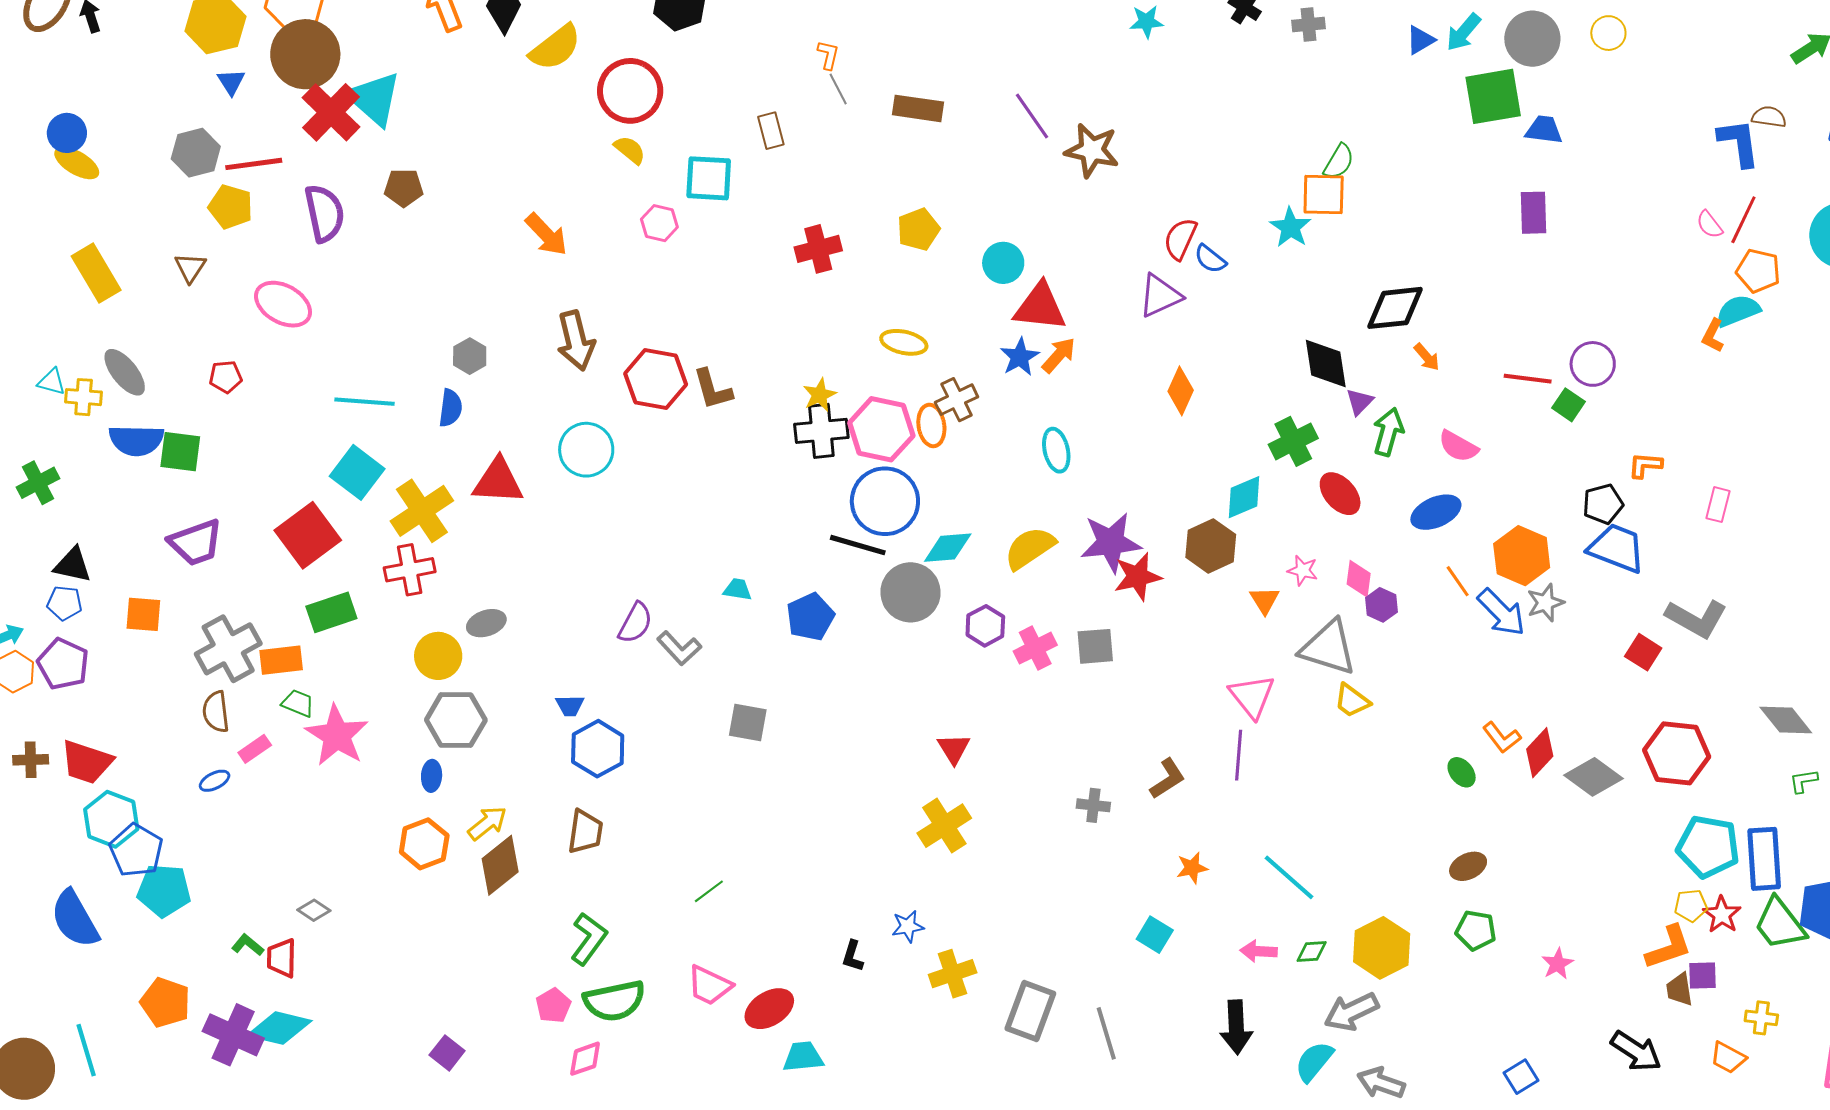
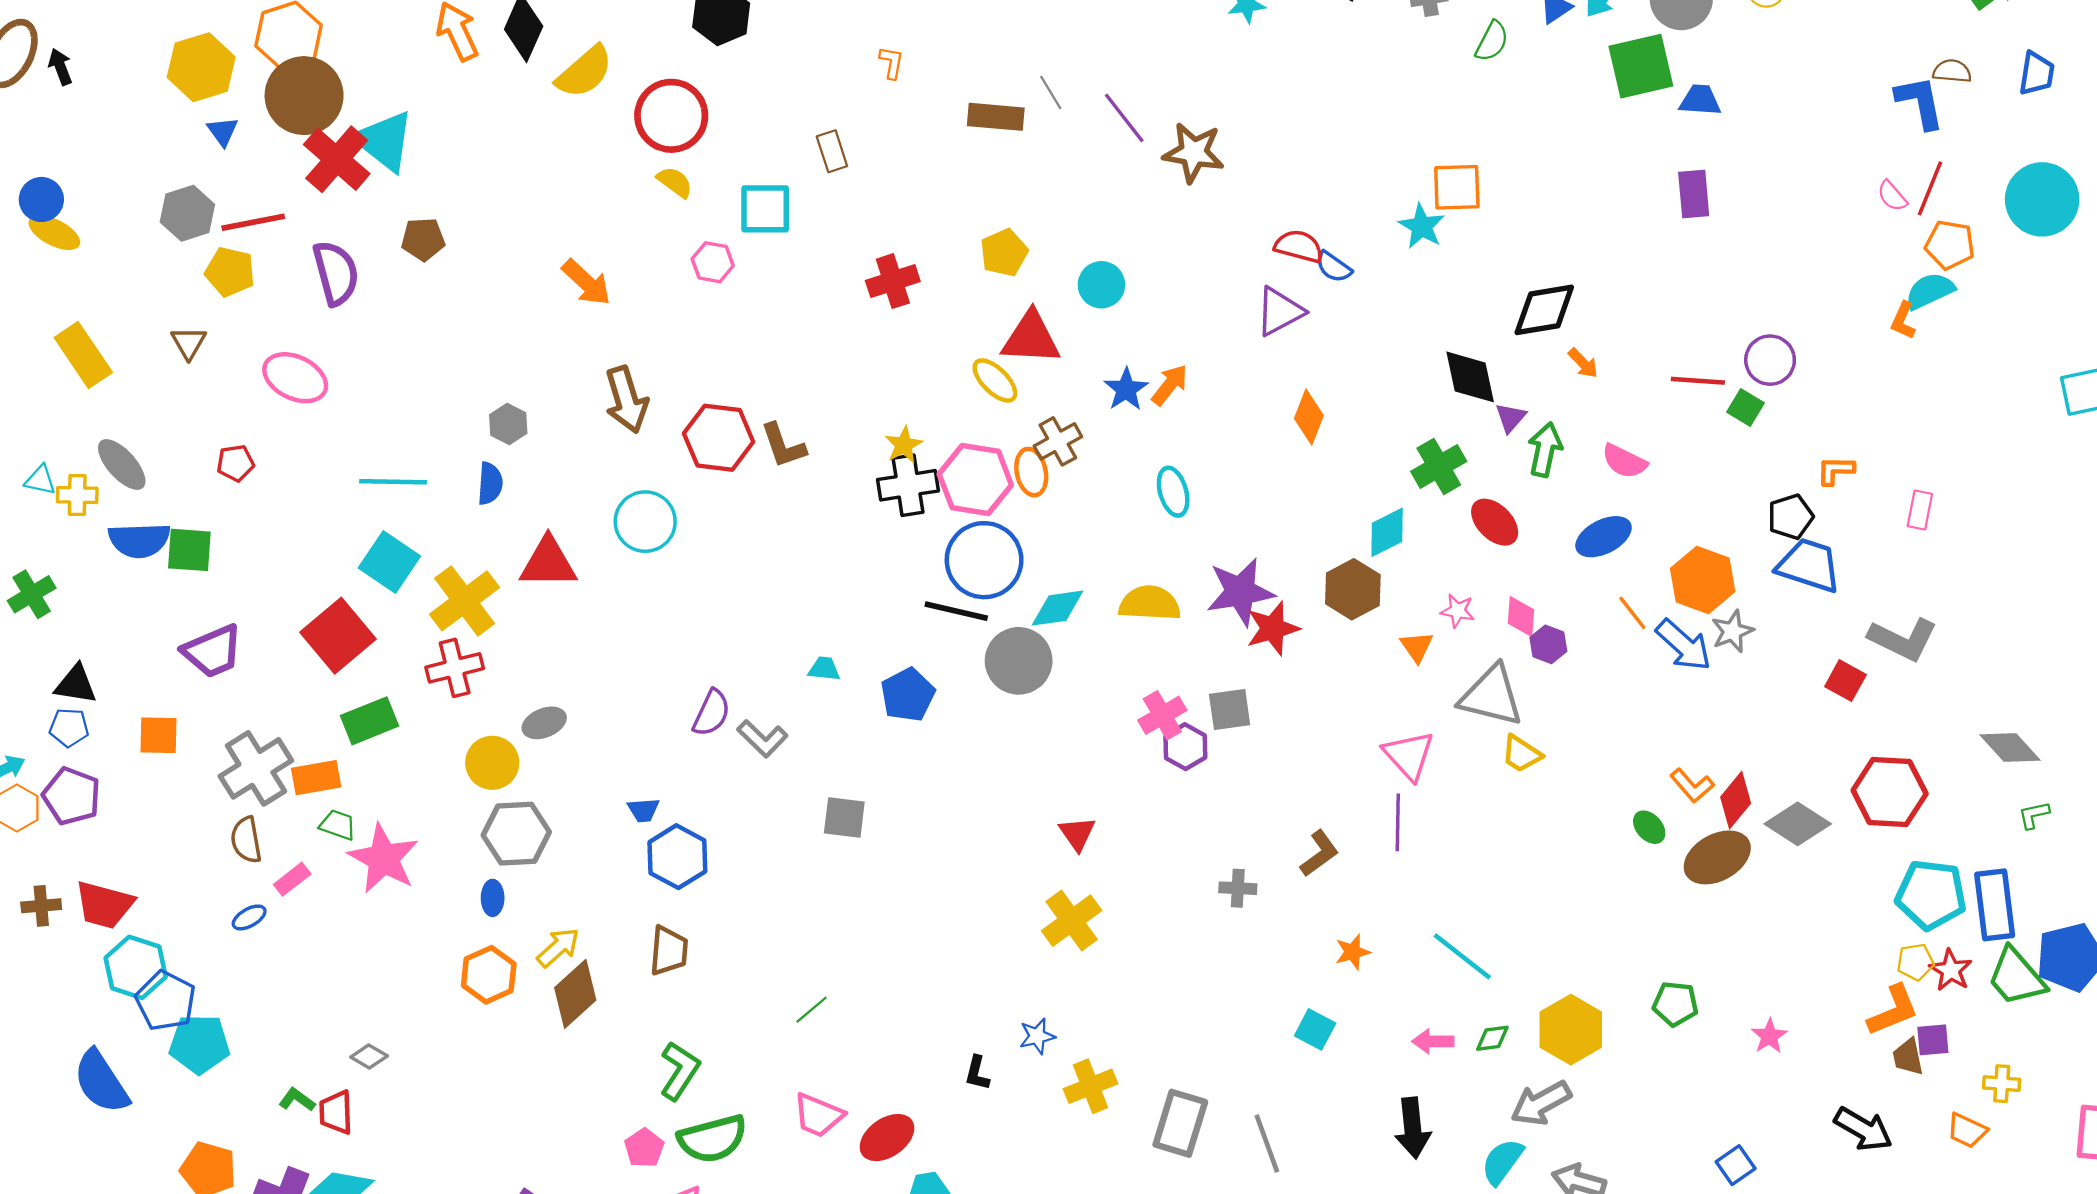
gray line: (838, 89) -> (1051, 93), moved
green semicircle: (1339, 162) -> (1492, 41), moved
red semicircle: (1180, 239) -> (1299, 246), turned 84
red triangle: (1040, 307) -> (1031, 338), moved
yellow ellipse: (904, 342) -> (995, 380), turned 36
yellow semicircle: (1030, 548) -> (1150, 603), turned 40
purple hexagon: (985, 626) -> (1185, 747), moved
brown ellipse: (1468, 866) -> (1717, 857), moved, size x1.6

